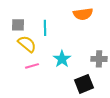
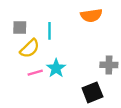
yellow semicircle: (27, 44) -> (30, 48), turned 96
cyan star: (62, 59) -> (56, 68), moved

